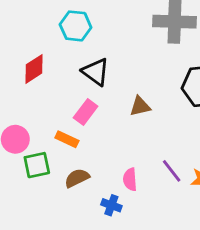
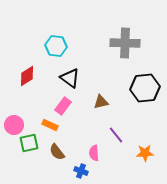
purple line: (172, 171) -> (116, 135), moved
brown semicircle: (77, 178) -> (57, 152), turned -102

